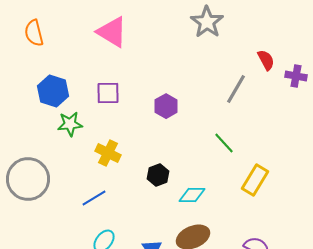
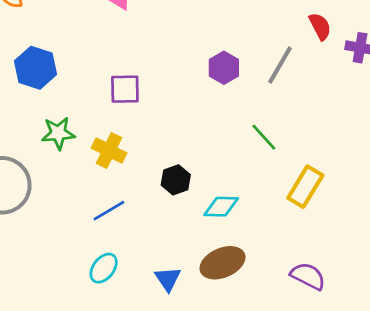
purple square: (108, 93) -> (125, 89), moved
purple hexagon: (166, 106) -> (224, 68), moved
green star: (70, 124) -> (58, 133), moved
blue line: (94, 198) -> (109, 211), moved

